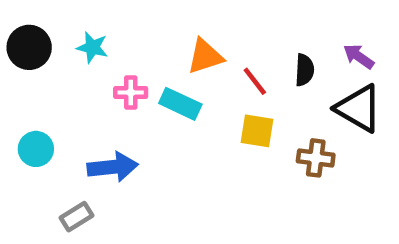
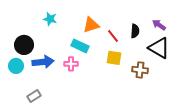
black circle: (29, 47) -> (24, 45), moved
cyan star: (92, 47) -> (50, 19), moved
pink cross: (131, 93) -> (71, 64), moved
blue arrow: (113, 167) -> (43, 62), moved

